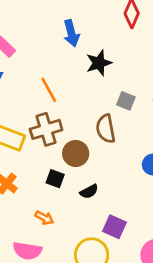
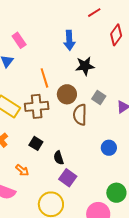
brown circle: (76, 153) -> (67, 94), moved
black semicircle: (89, 191) -> (59, 158), turned 88
purple square: (114, 227) -> (68, 178), moved

